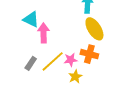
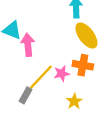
gray rectangle: (31, 63) -> (26, 95), moved
yellow star: (75, 77) -> (74, 101), moved

